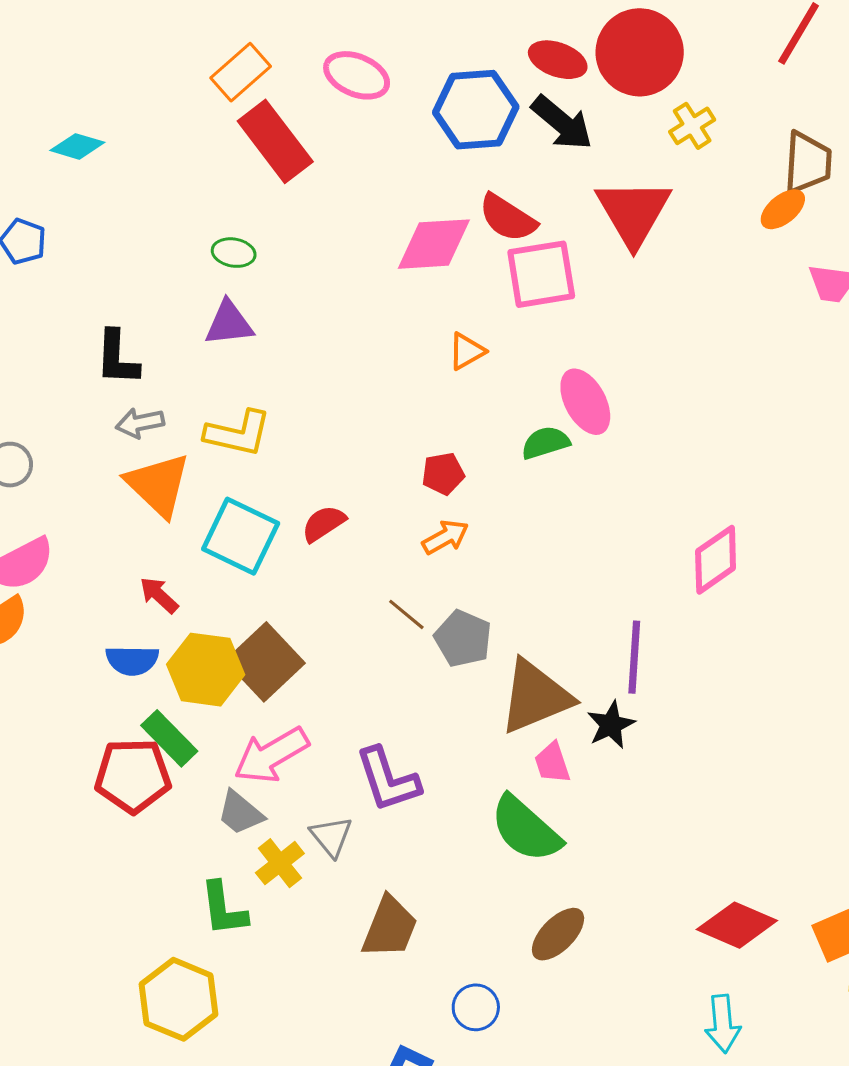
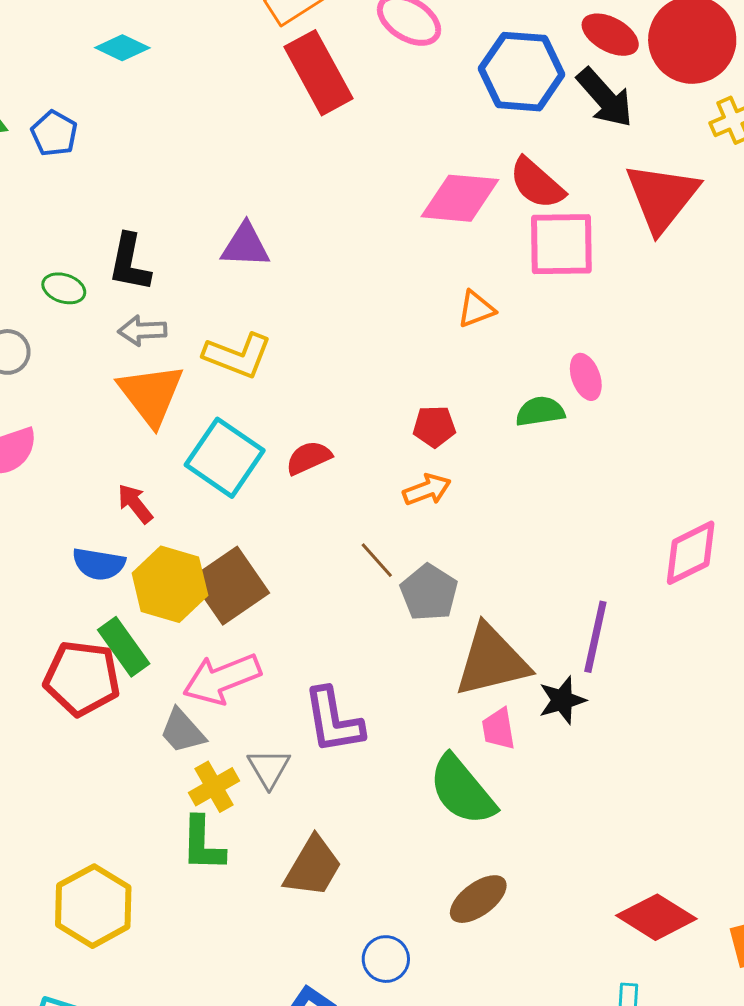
green ellipse: (234, 253) -> (64, 288), moved
pink ellipse: (585, 402) -> (586, 377), size x0.7
green L-shape: (224, 909) -> (203, 844), moved

